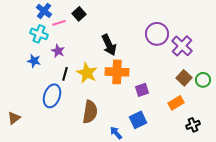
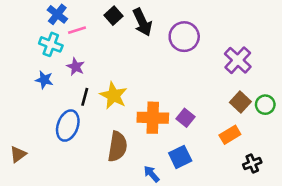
black square: (79, 14) -> (114, 16), moved
purple circle: (157, 34) -> (184, 37), moved
black arrow: (109, 45) -> (142, 22), moved
orange cross: (117, 72) -> (153, 118), moved
purple square: (142, 90) -> (185, 118), turned -32

